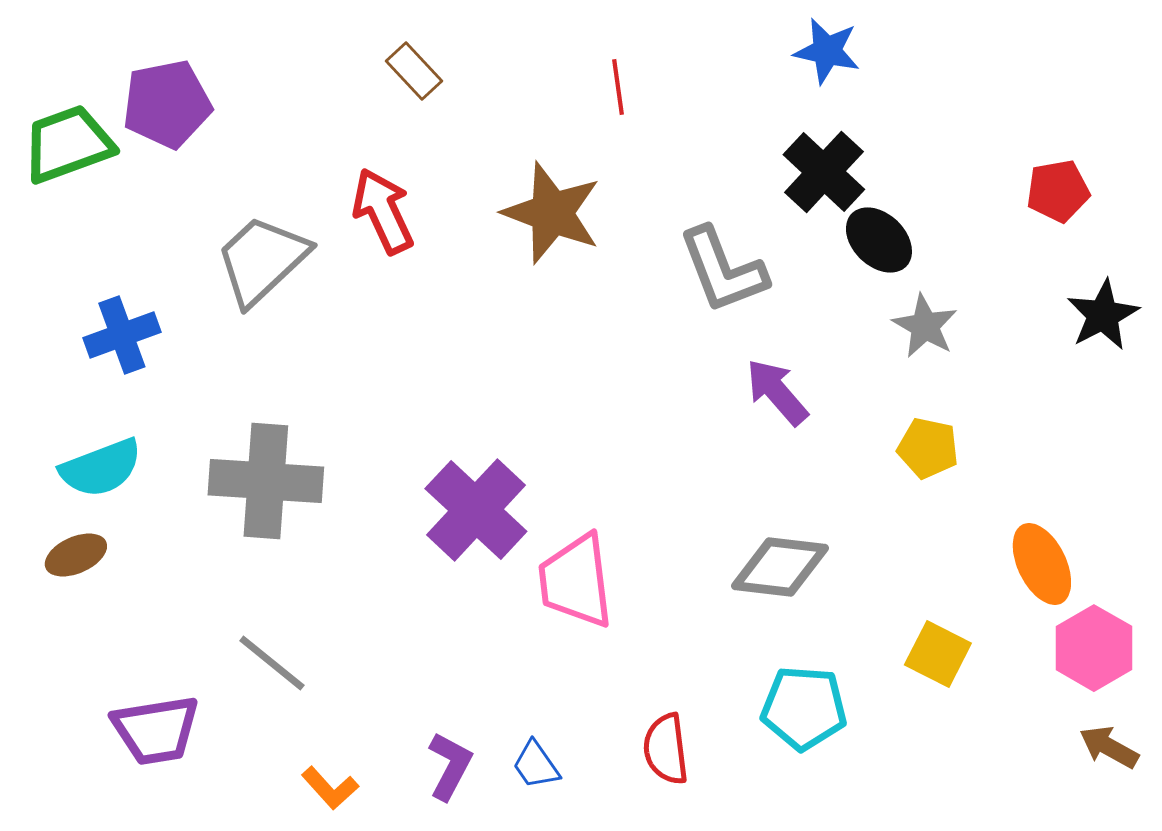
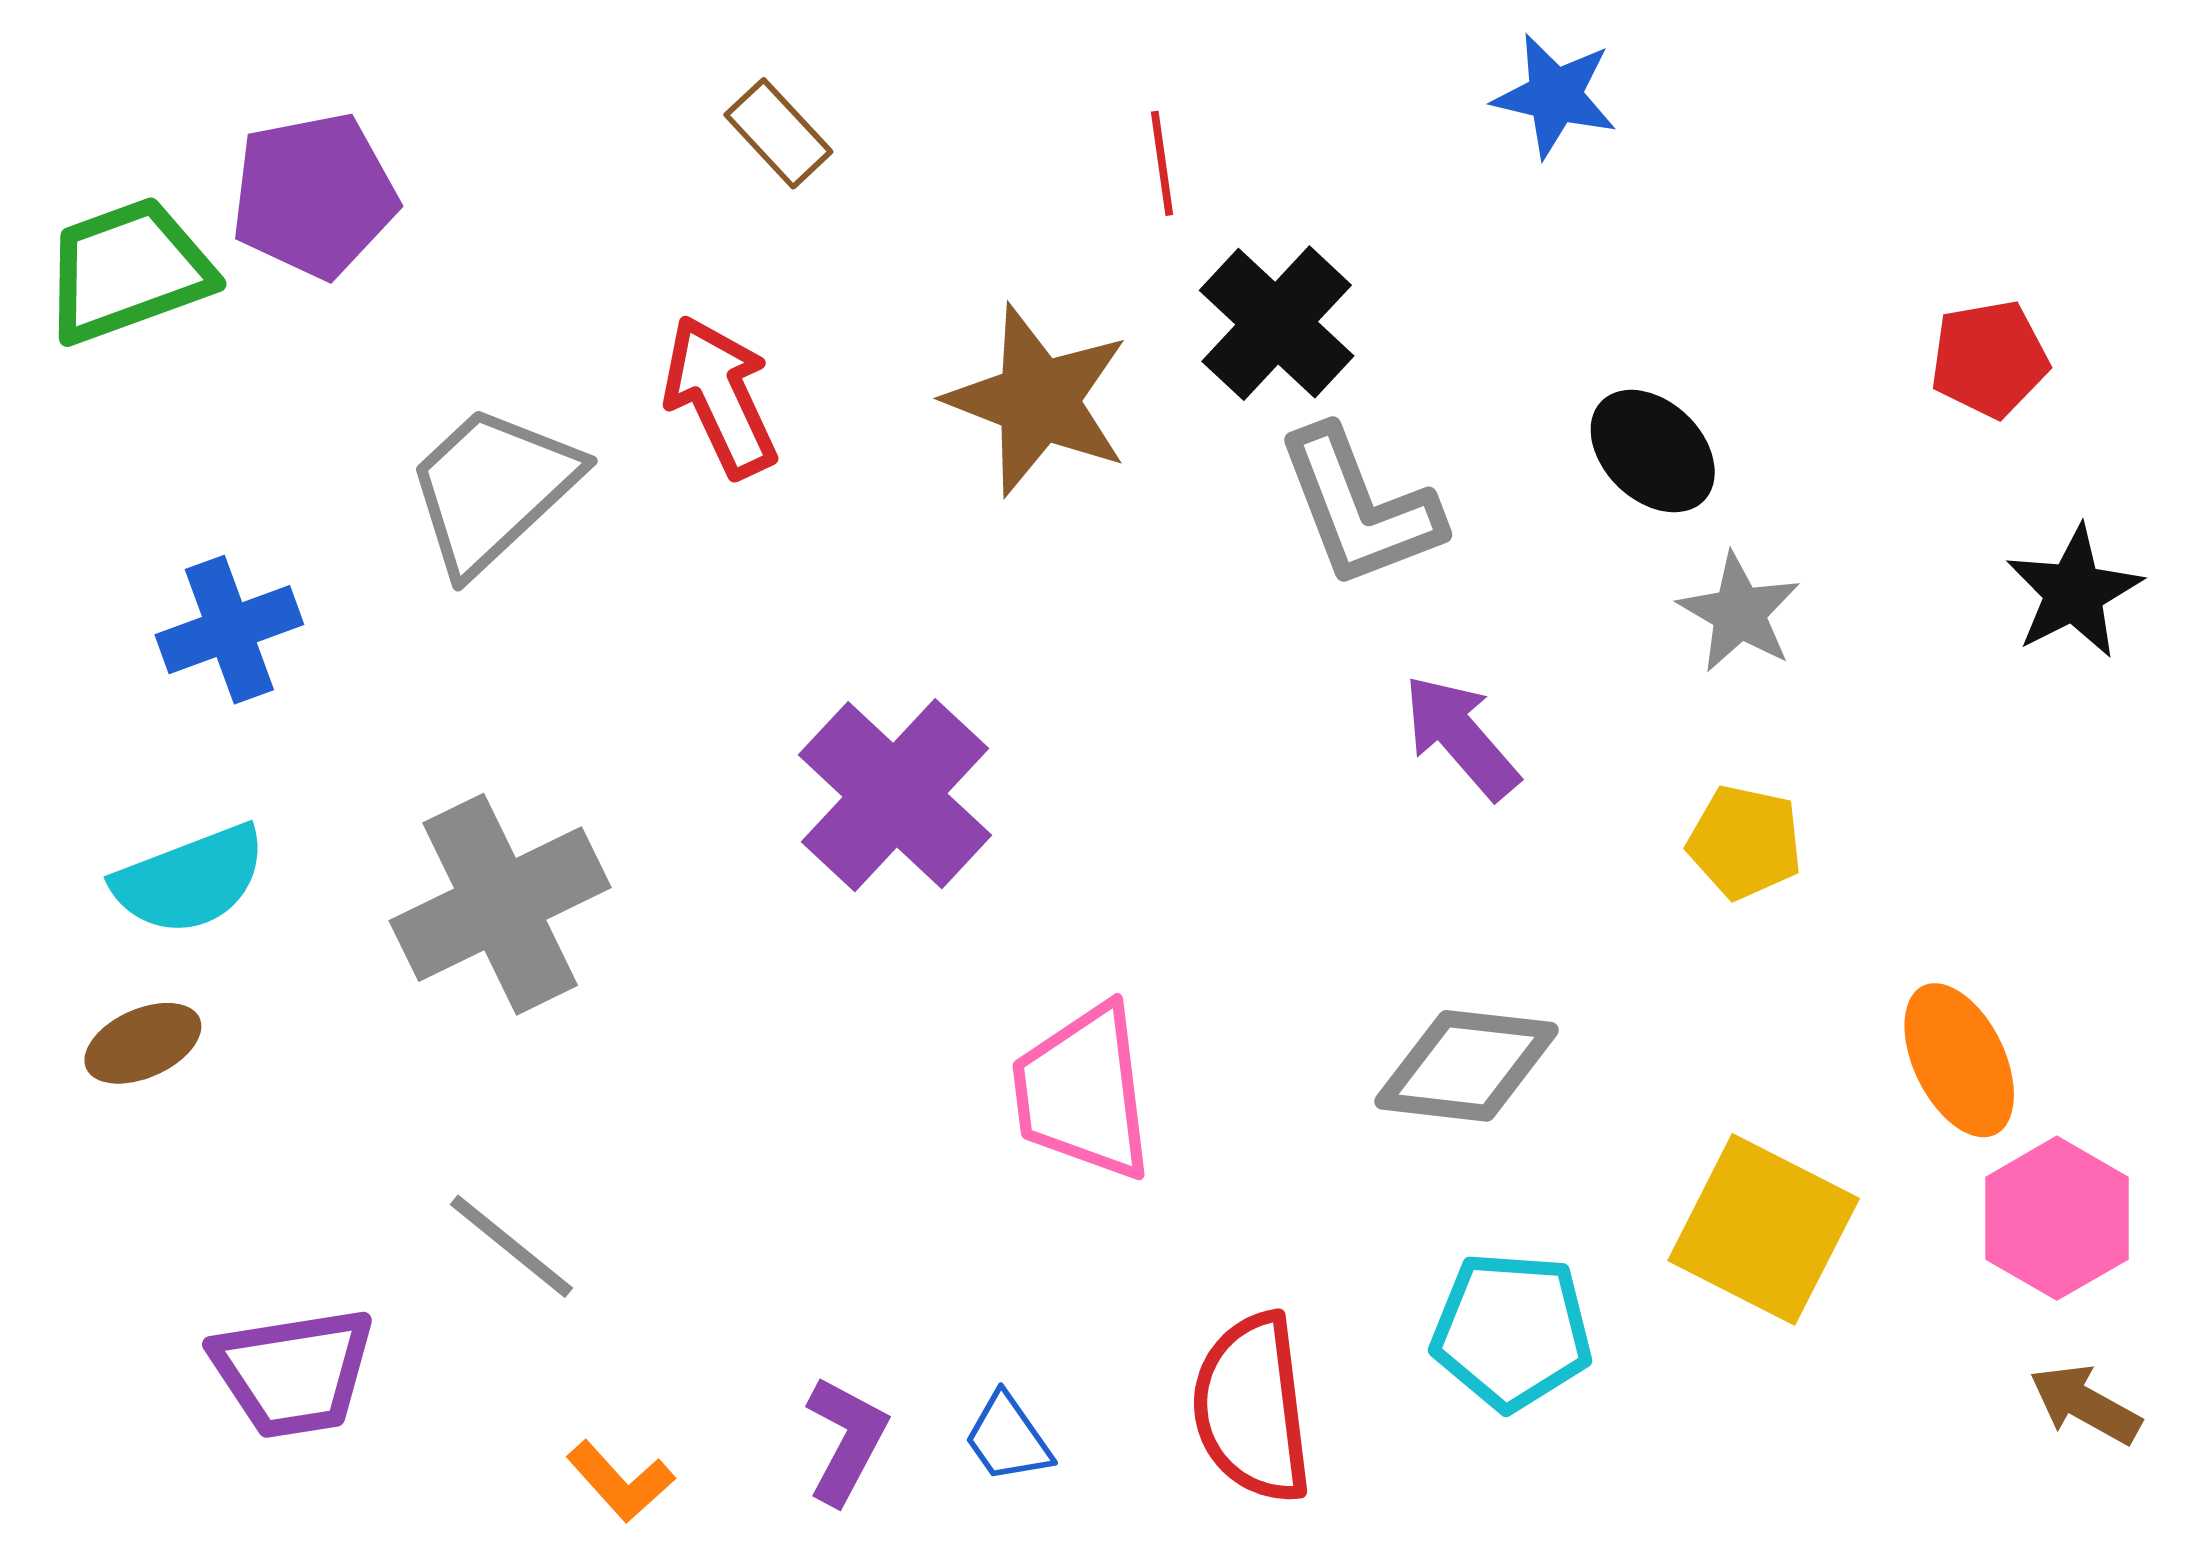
black cross: (824, 172) -> (1277, 323), moved
gray cross: (266, 481) -> (500, 904), turned -30
purple cross: (476, 510) -> (895, 795), moved
yellow square: (938, 654) -> (1764, 1229), size x1.5
red semicircle: (666, 749) -> (1252, 1408), size x1.4

